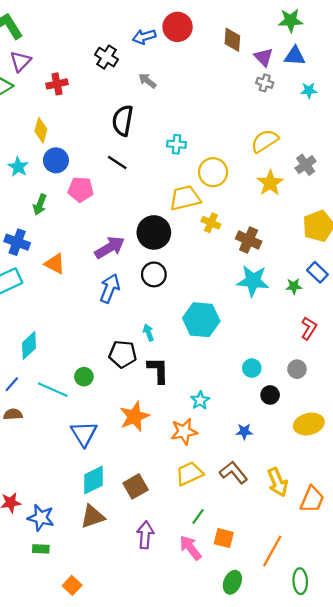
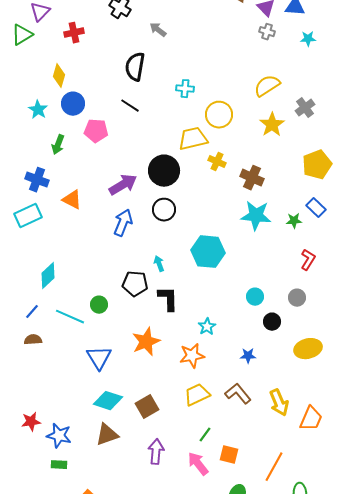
cyan diamond: (94, 480) -> (108, 401), turned 44

